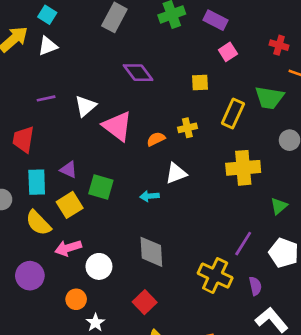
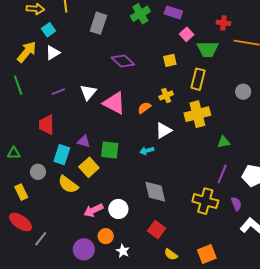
cyan square: (47, 15) -> (48, 30), turned 32
green trapezoid: (269, 98) -> (208, 49), moved
yellow cross: (243, 168) -> (197, 114), moved
cyan rectangle: (37, 182) -> (62, 155), turned 30
green triangle: (279, 206) -> (224, 142), moved, turned 40
pink arrow: (68, 248) -> (93, 210), moved
purple circle: (30, 276) -> (84, 249), moved

